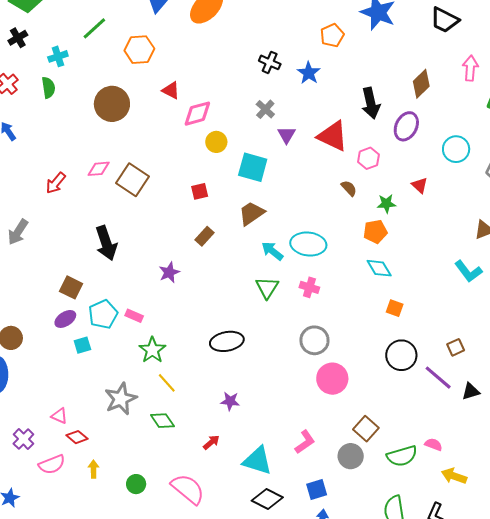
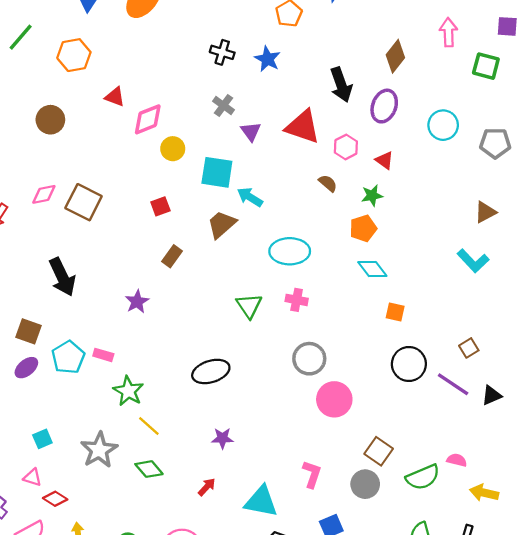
brown circle: (112, 104) -> (50, 120), size x0.7
red triangle: (420, 185) -> (384, 160), moved
cyan arrow: (272, 251) -> (250, 197), moved
cyan square: (82, 345) -> (42, 439), moved
pink L-shape: (305, 442) -> (312, 474), turned -30

